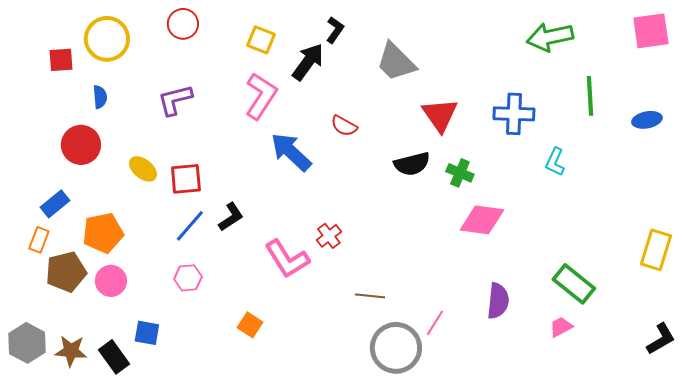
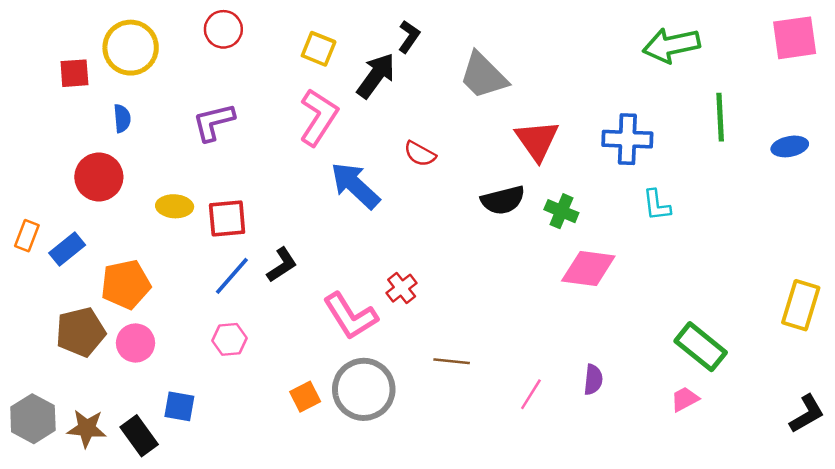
cyan L-shape: (555, 162) -> (657, 205), moved, turned -32
yellow ellipse: (143, 169) -> (175, 206), turned -36
orange rectangle: (39, 240) -> (27, 236), moved
purple semicircle: (498, 301) -> (593, 380), moved, size x0.7
orange square: (250, 325) -> (305, 397), turned 30
gray circle: (396, 348) -> (364, 389), moved

